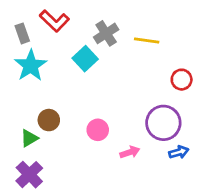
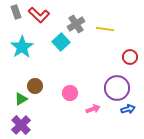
gray rectangle: (22, 33) -> (16, 12), moved

